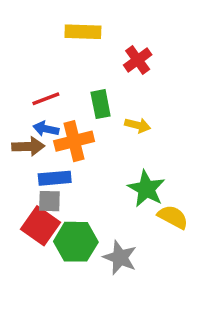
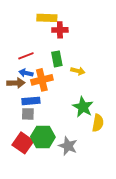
red cross: (138, 60) -> (60, 30), moved, turned 35
yellow semicircle: (173, 217) -> (98, 123), turned 72
red square: (41, 226) -> (23, 143), moved

